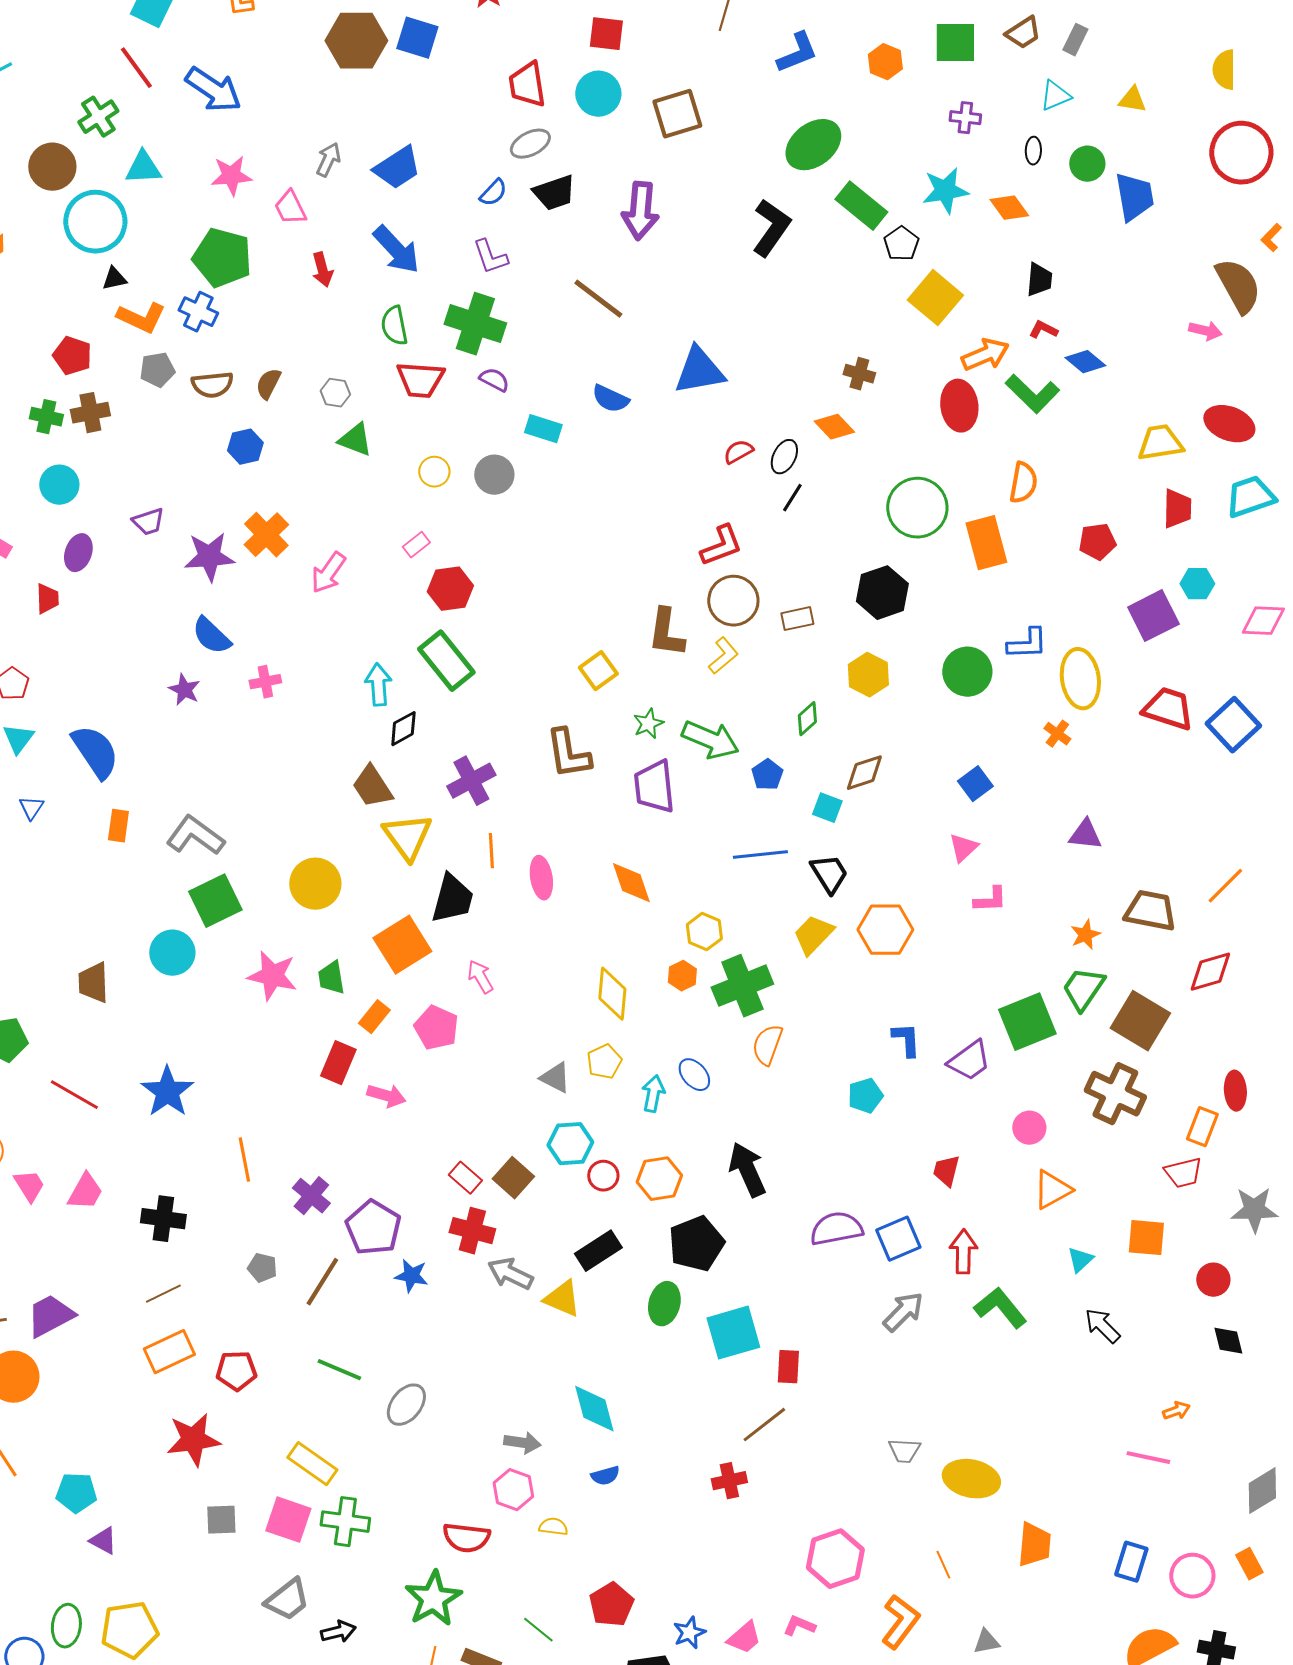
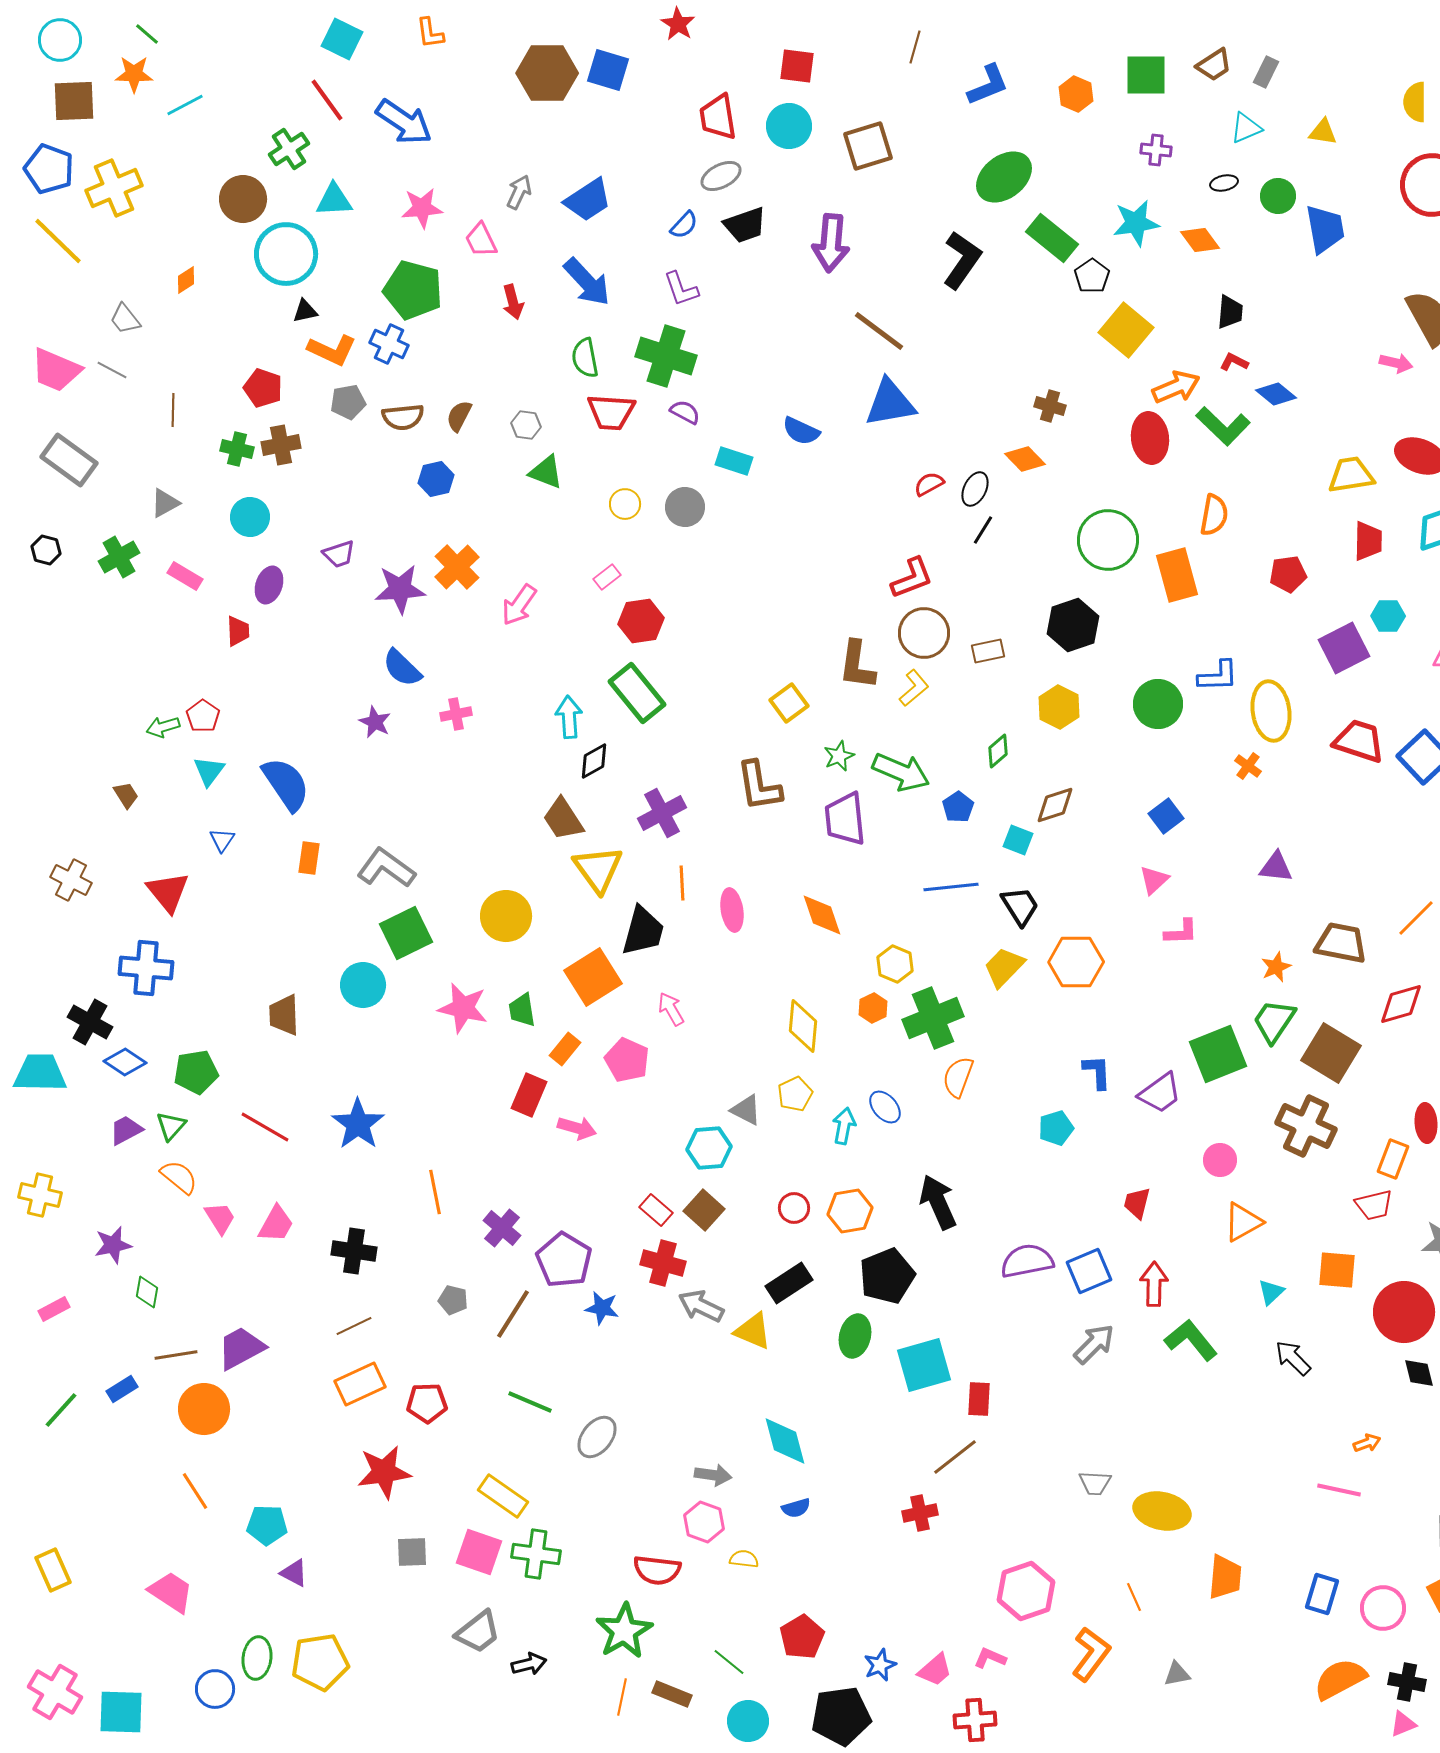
black ellipse: (1033, 151) -> (1224, 183), turned 76
brown line: (598, 299) -> (879, 331), moved
cyan hexagon: (570, 1144) -> (709, 1148), moved
red circle: (1213, 1280) -> (1404, 1312), size x1.8

